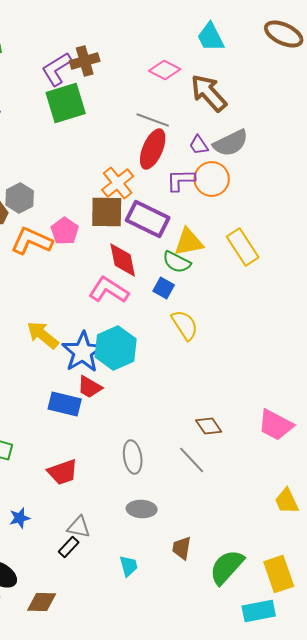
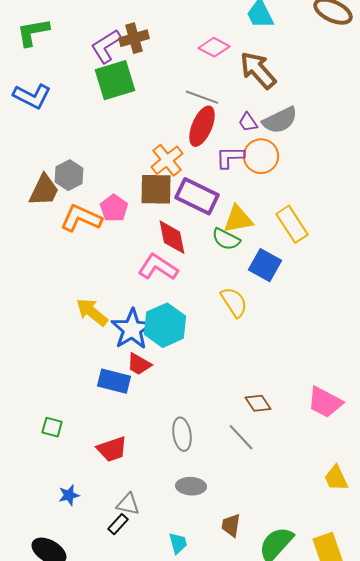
blue square: (164, 288) -> (265, 265), moved, size x1.5

